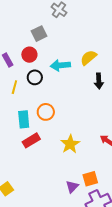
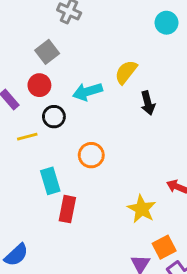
yellow line: (14, 87) -> (27, 137), turned 72
orange circle: (46, 112) -> (91, 155), moved
red rectangle: (31, 140) -> (67, 209), turned -36
yellow star: (70, 144) -> (142, 209), moved

